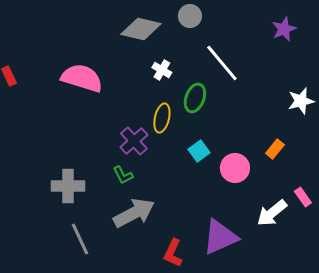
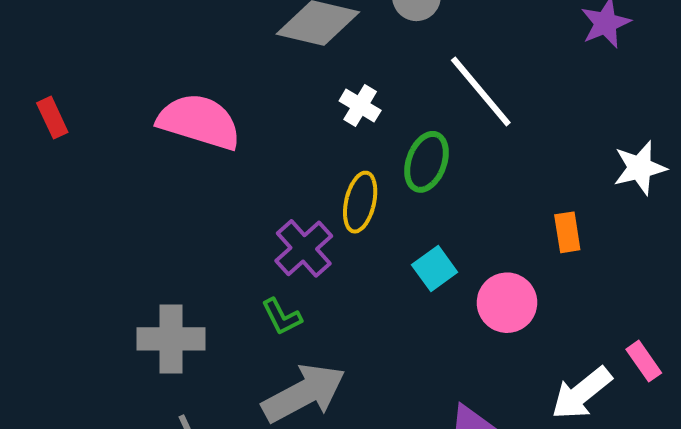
orange rectangle: (275, 149) -> (567, 232), moved, turned -48

